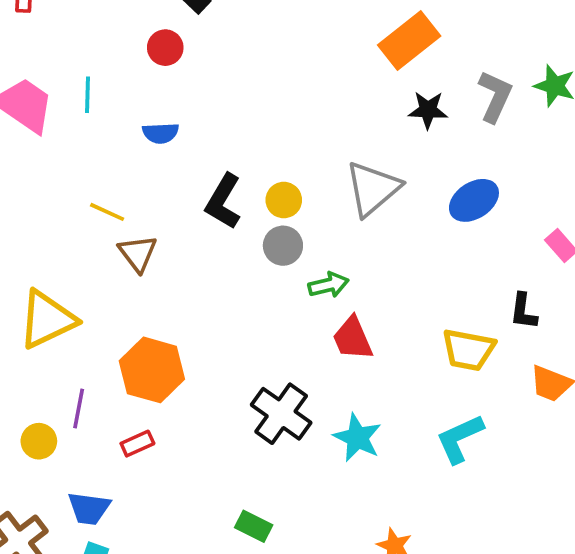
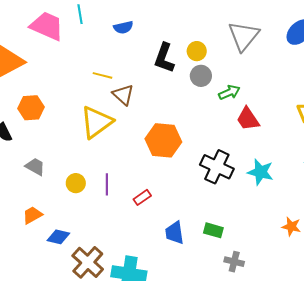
yellow triangle: (47, 319) -> (97, 122), moved
orange hexagon: (152, 370) -> (163, 140), moved
yellow circle: (39, 441) -> (76, 183), moved
blue trapezoid: (89, 508) -> (174, 233), moved, turned 85

